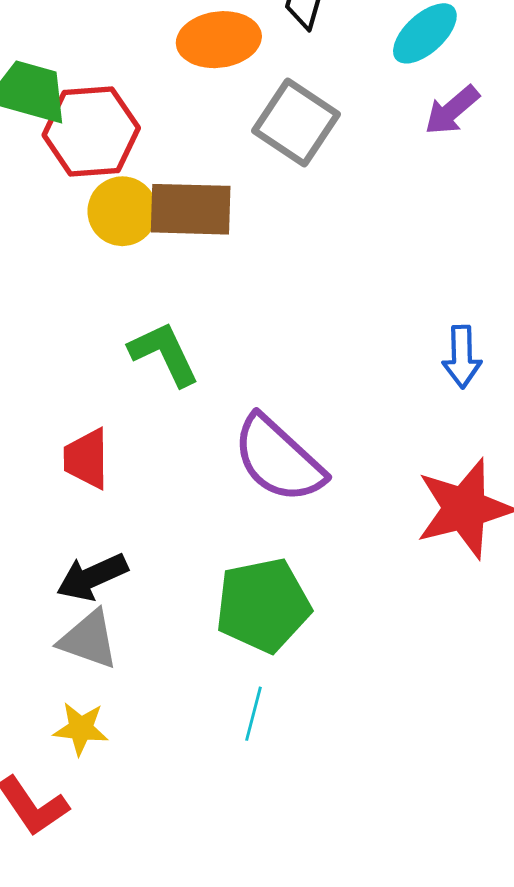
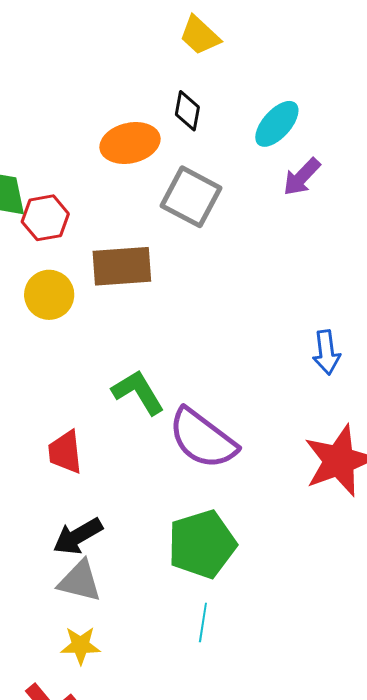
red hexagon: (91, 132) -> (45, 218), size x0.7
yellow circle: (122, 211) -> (49, 295), moved
green L-shape: (164, 354) -> (138, 392), moved

